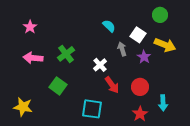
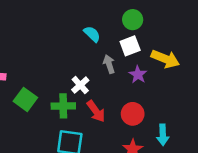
green circle: (160, 15) -> (133, 20), moved
white square: (138, 35) -> (130, 46), turned 35
green cross: (66, 54) -> (63, 106), moved, turned 36
green square: (58, 86) -> (25, 99), moved

